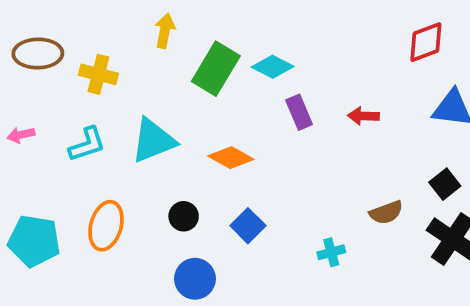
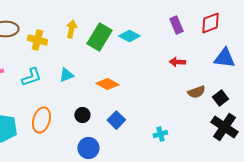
yellow arrow: (165, 31) -> (71, 29), moved
purple rectangle: (299, 112) -> (176, 25), moved
cyan triangle: (153, 141) -> (66, 75), size x0.6
brown semicircle: (386, 212) -> (196, 92), moved

